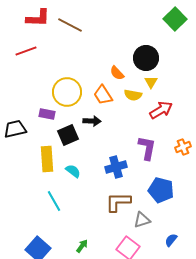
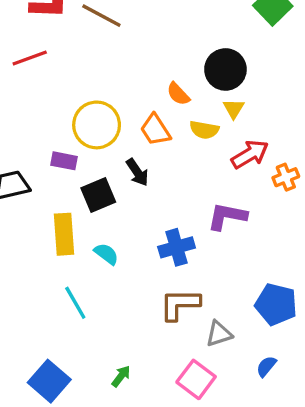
black arrow: (92, 121) -> (137, 172), turned 54
orange cross: (183, 147) -> (286, 177), moved
purple L-shape: (147, 148) -> (227, 216), turned -90
blue pentagon: (161, 190) -> (276, 304), moved

